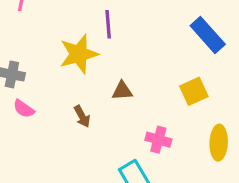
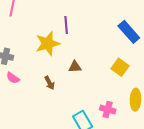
yellow square: (194, 91) -> (120, 67), turned -30
pink cross: (158, 140) -> (108, 109), moved

